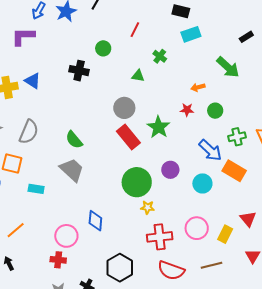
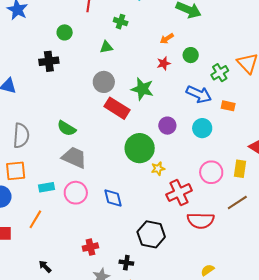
orange rectangle: (234, 171) -> (228, 106), size x0.6
orange line: (16, 230) -> (35, 219), moved
pink circle: (66, 236) -> (76, 193), moved

